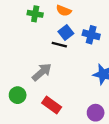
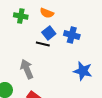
gray arrow: (42, 72) -> (27, 69), turned -72

